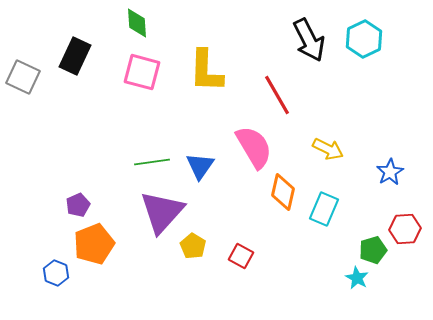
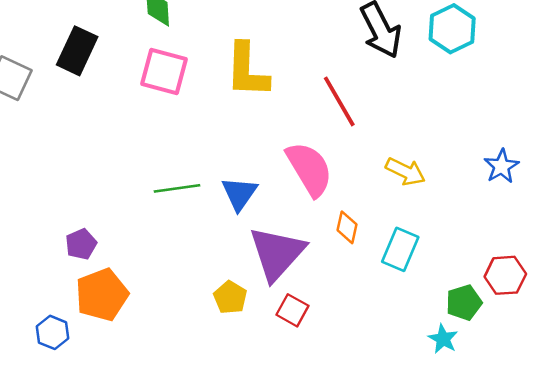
blue star: (390, 172) -> (501, 166), moved
orange diamond: (283, 192) -> (347, 227), size x0.7
purple triangle: (162, 212) -> (277, 253), moved

